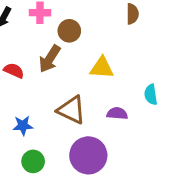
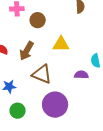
brown arrow: (50, 59) -> (27, 51), moved
purple semicircle: (117, 113) -> (81, 75), moved

